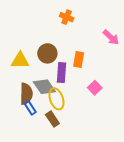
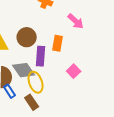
pink arrow: (111, 37) -> (76, 21), moved

